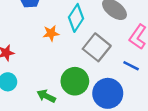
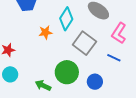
blue circle: (108, 93) -> (95, 82), size x0.6

